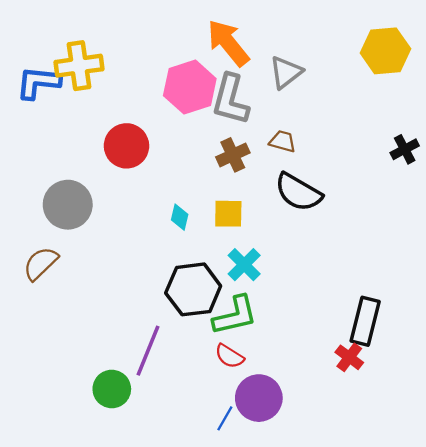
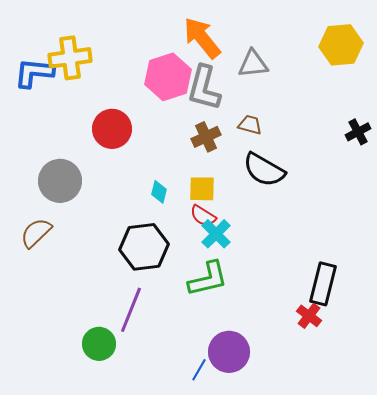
gray triangle: (286, 72) -> (253, 64), turned 32
black hexagon: (193, 289) -> (144, 247), moved
red semicircle: (229, 356) -> (203, 216), moved

